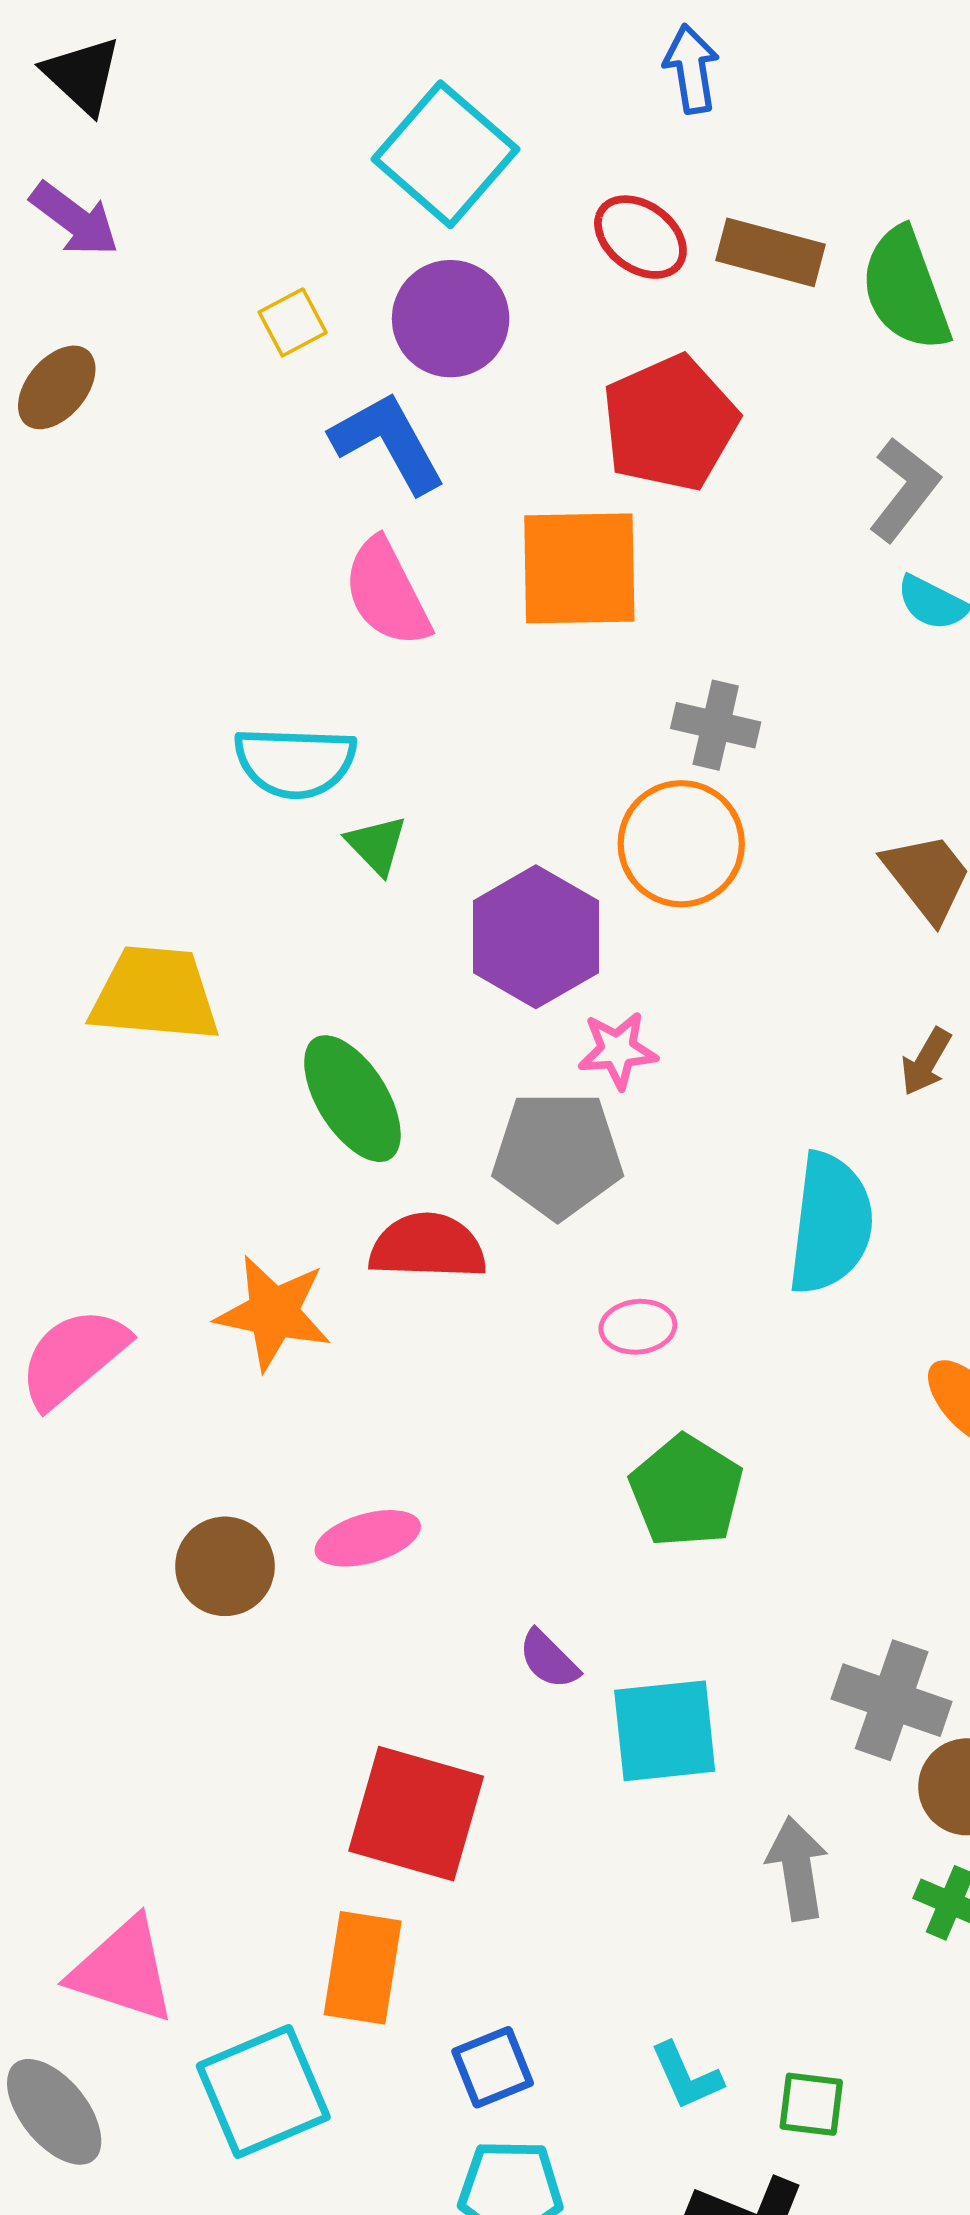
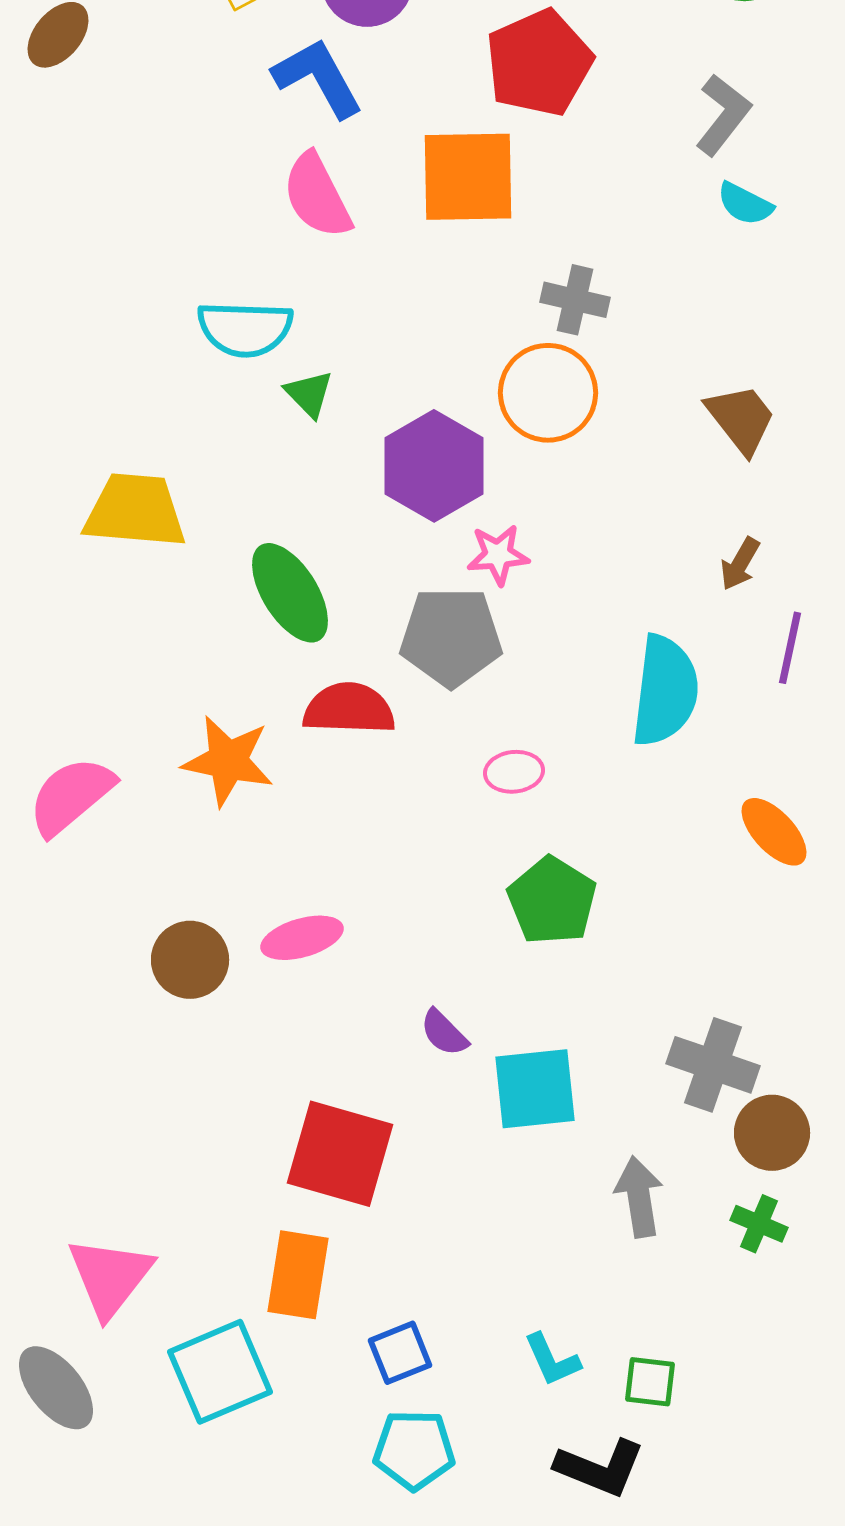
pink triangle: (123, 1970) -> (110, 1277), turned 50

